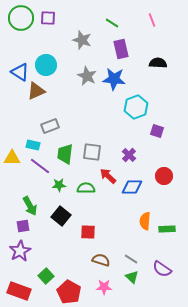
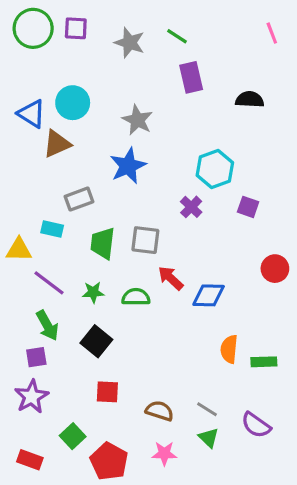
pink line: (152, 20) -> (272, 33), moved
gray star: (82, 40) -> (130, 43), moved
blue star: (114, 79) -> (128, 166), moved, turned -30
purple cross: (129, 155) -> (191, 207), moved
purple line: (40, 166) -> (49, 283), moved
red circle: (164, 176) -> (275, 269), moved
red square: (88, 232) -> (107, 392), moved
red rectangle: (19, 291) -> (30, 460), size x0.7

